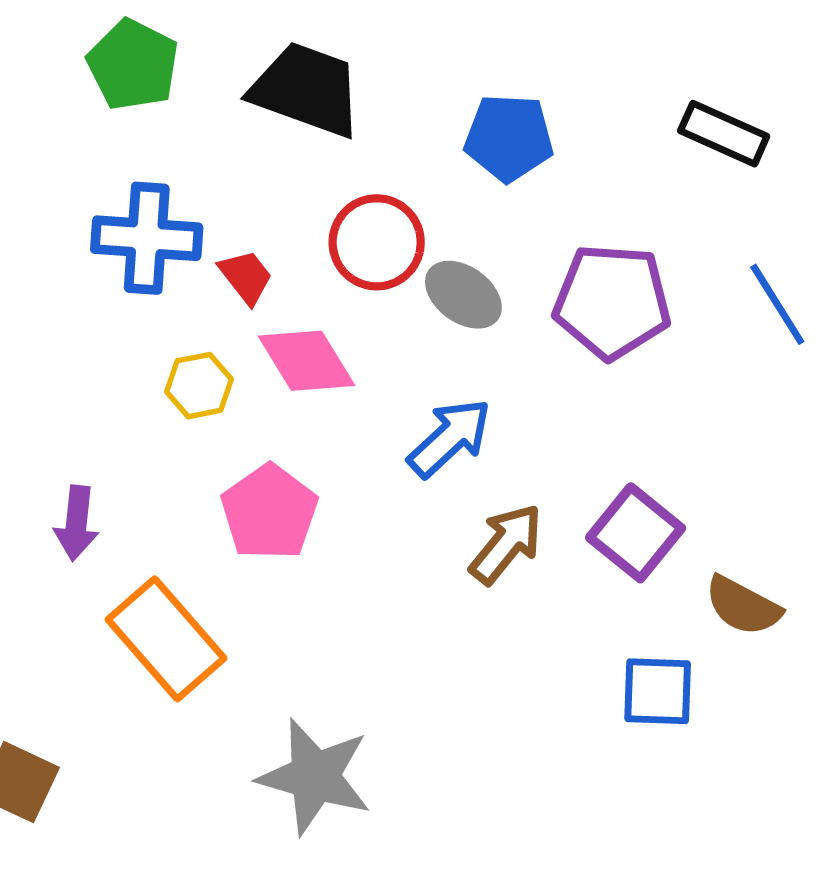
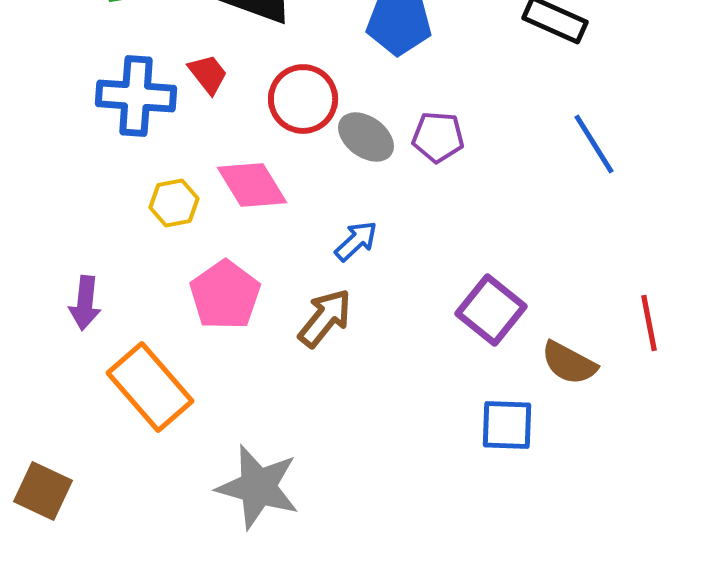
red trapezoid: (246, 277) -> (208, 74), moved
purple pentagon: (612, 302) -> (438, 137), moved, size x0.6
blue arrow: (450, 438) -> (356, 241), size x0.7
brown arrow: (506, 544) -> (325, 318), moved

